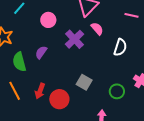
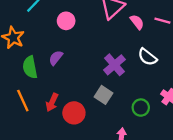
pink semicircle: (97, 29) -> (137, 22), moved
purple cross: (75, 39) -> (115, 65), moved
white semicircle: (120, 47) -> (147, 57), turned 108

